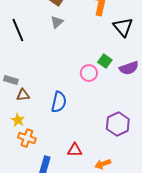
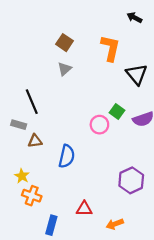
black line: (18, 30) -> (32, 102), moved
gray rectangle: (11, 80) -> (19, 125), moved
brown triangle: (23, 95) -> (35, 141), moved

